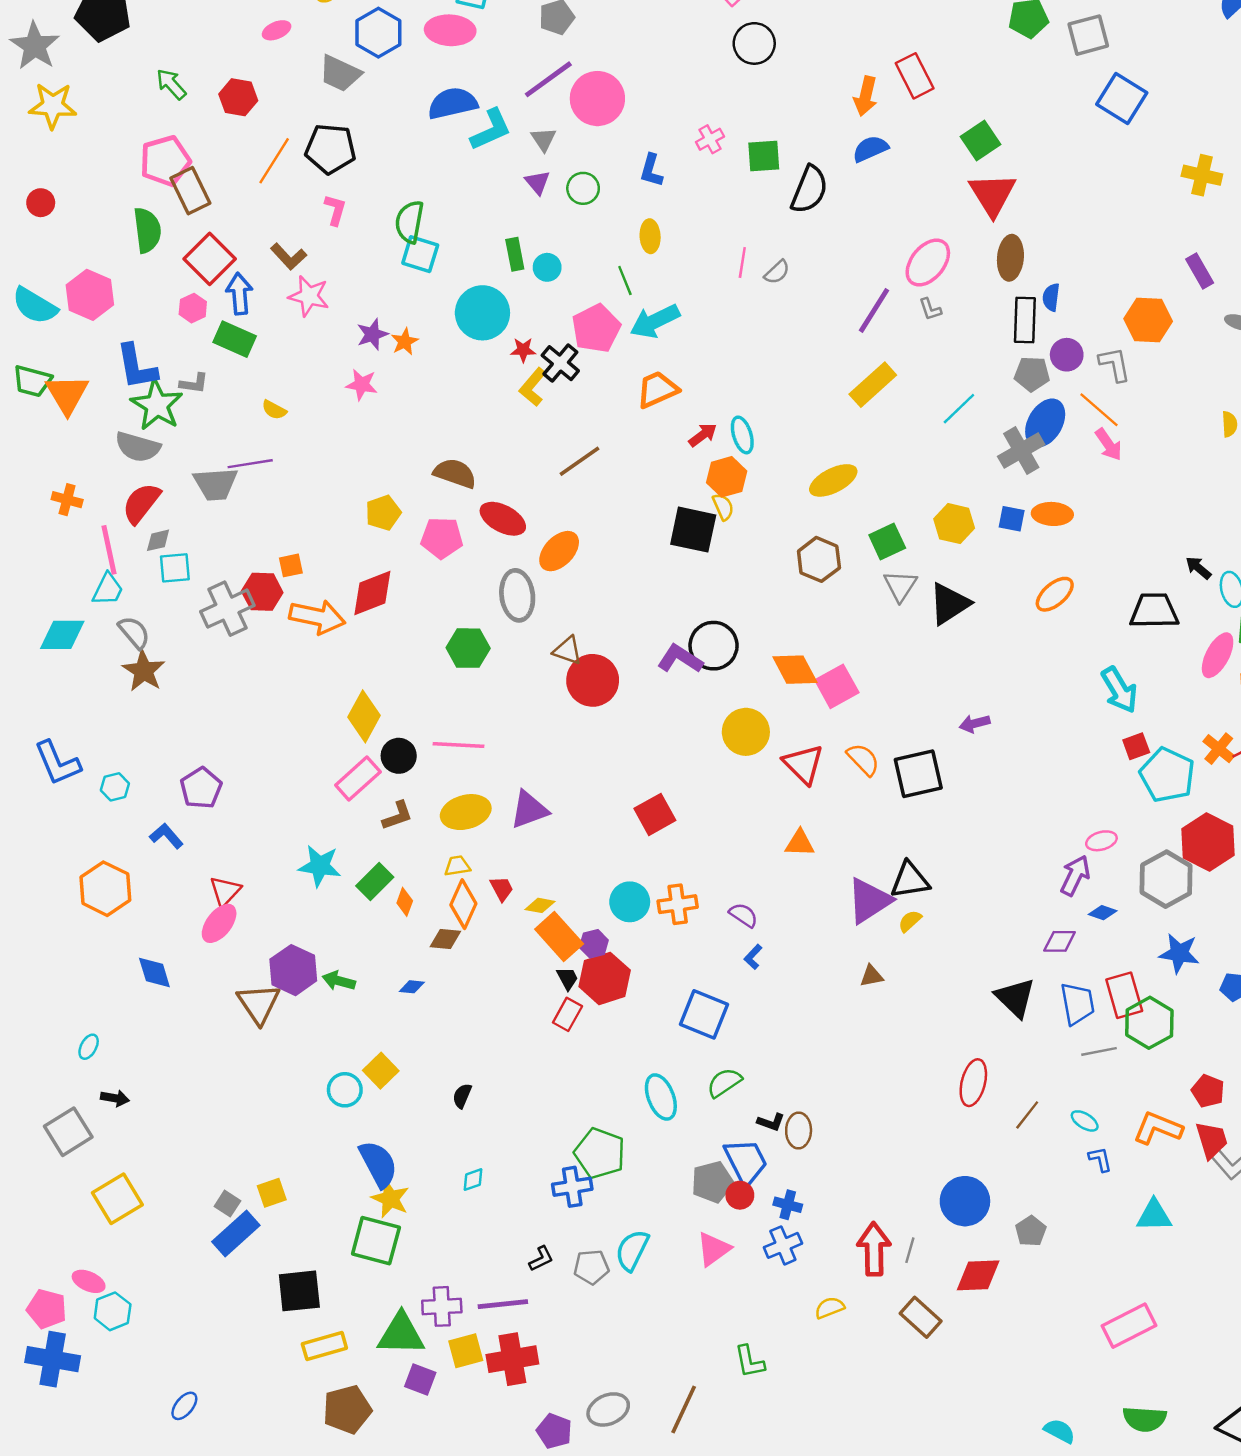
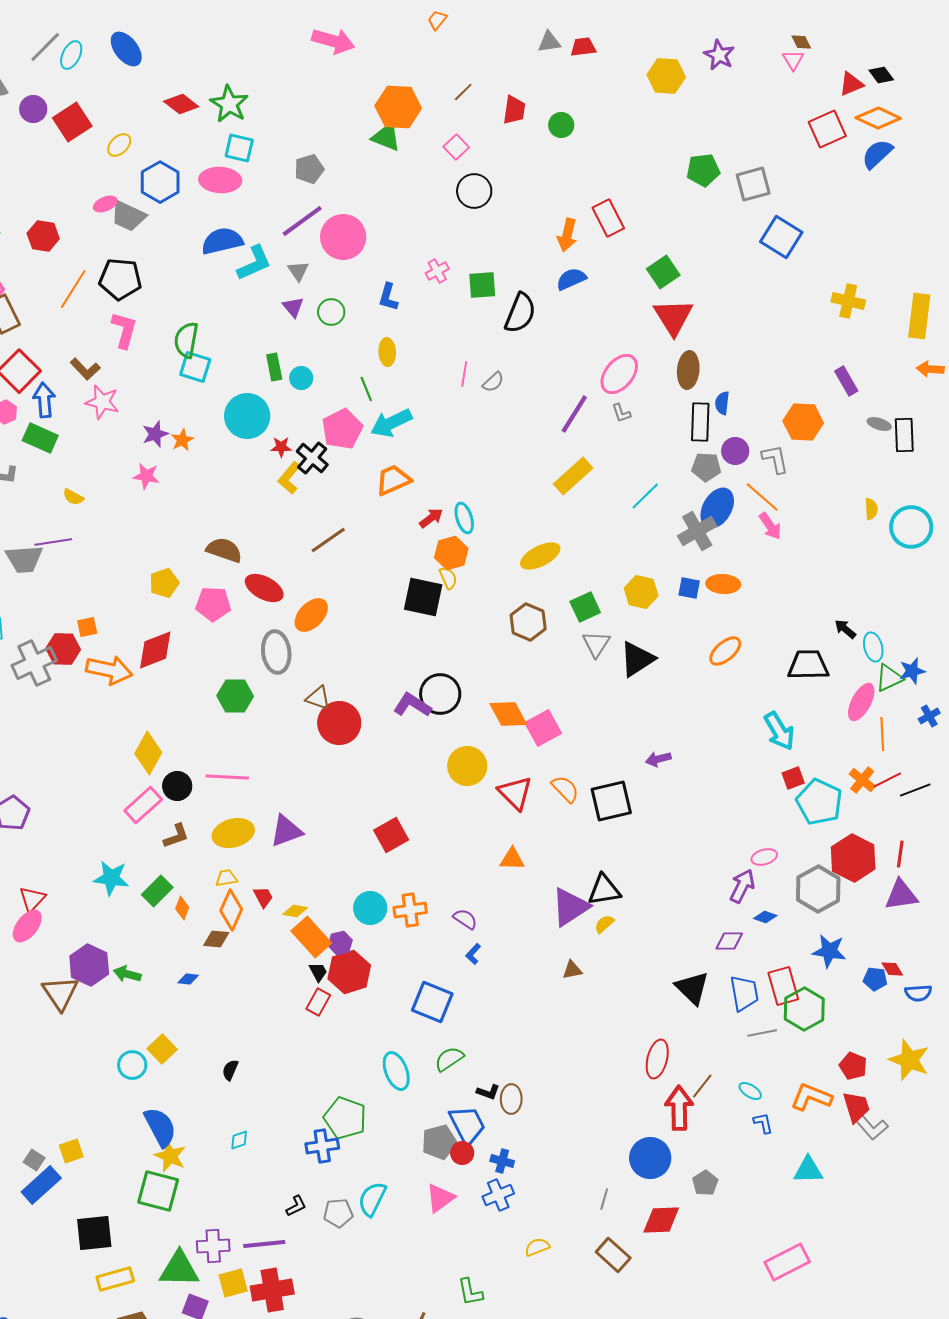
pink ellipse: (277, 30) -> (105, 204), moved
pink L-shape: (335, 210) -> (124, 330), size x1.4
red arrow: (874, 1249) -> (679, 1108), moved

